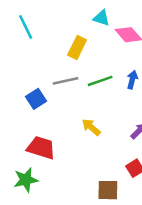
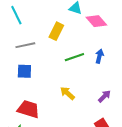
gray line: (65, 81) -> (25, 45), moved
blue square: (36, 99) -> (24, 71), turned 35

